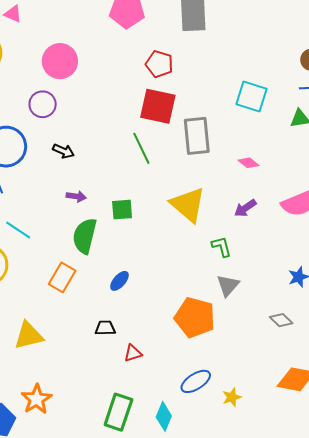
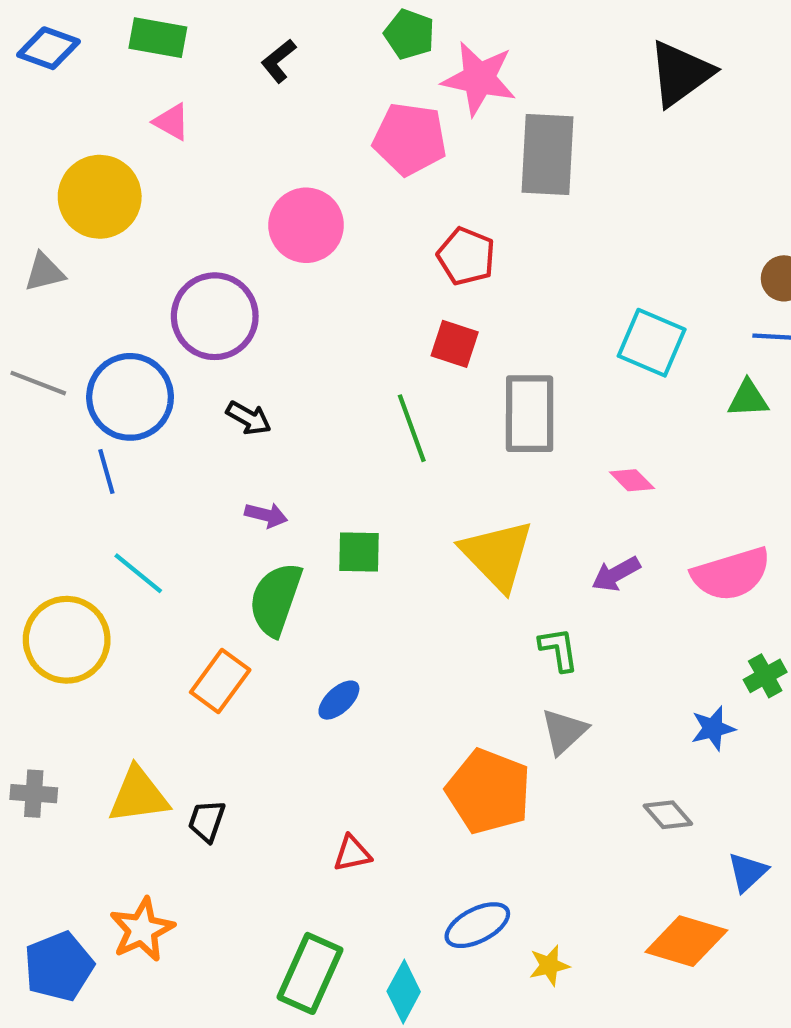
pink circle: (60, 61) -> (306, 225), moved
purple circle: (43, 104) -> (215, 316), size x1.5
red square: (158, 106) -> (455, 344), size x0.6
black trapezoid: (105, 328) -> (207, 821), moved, turned -75

